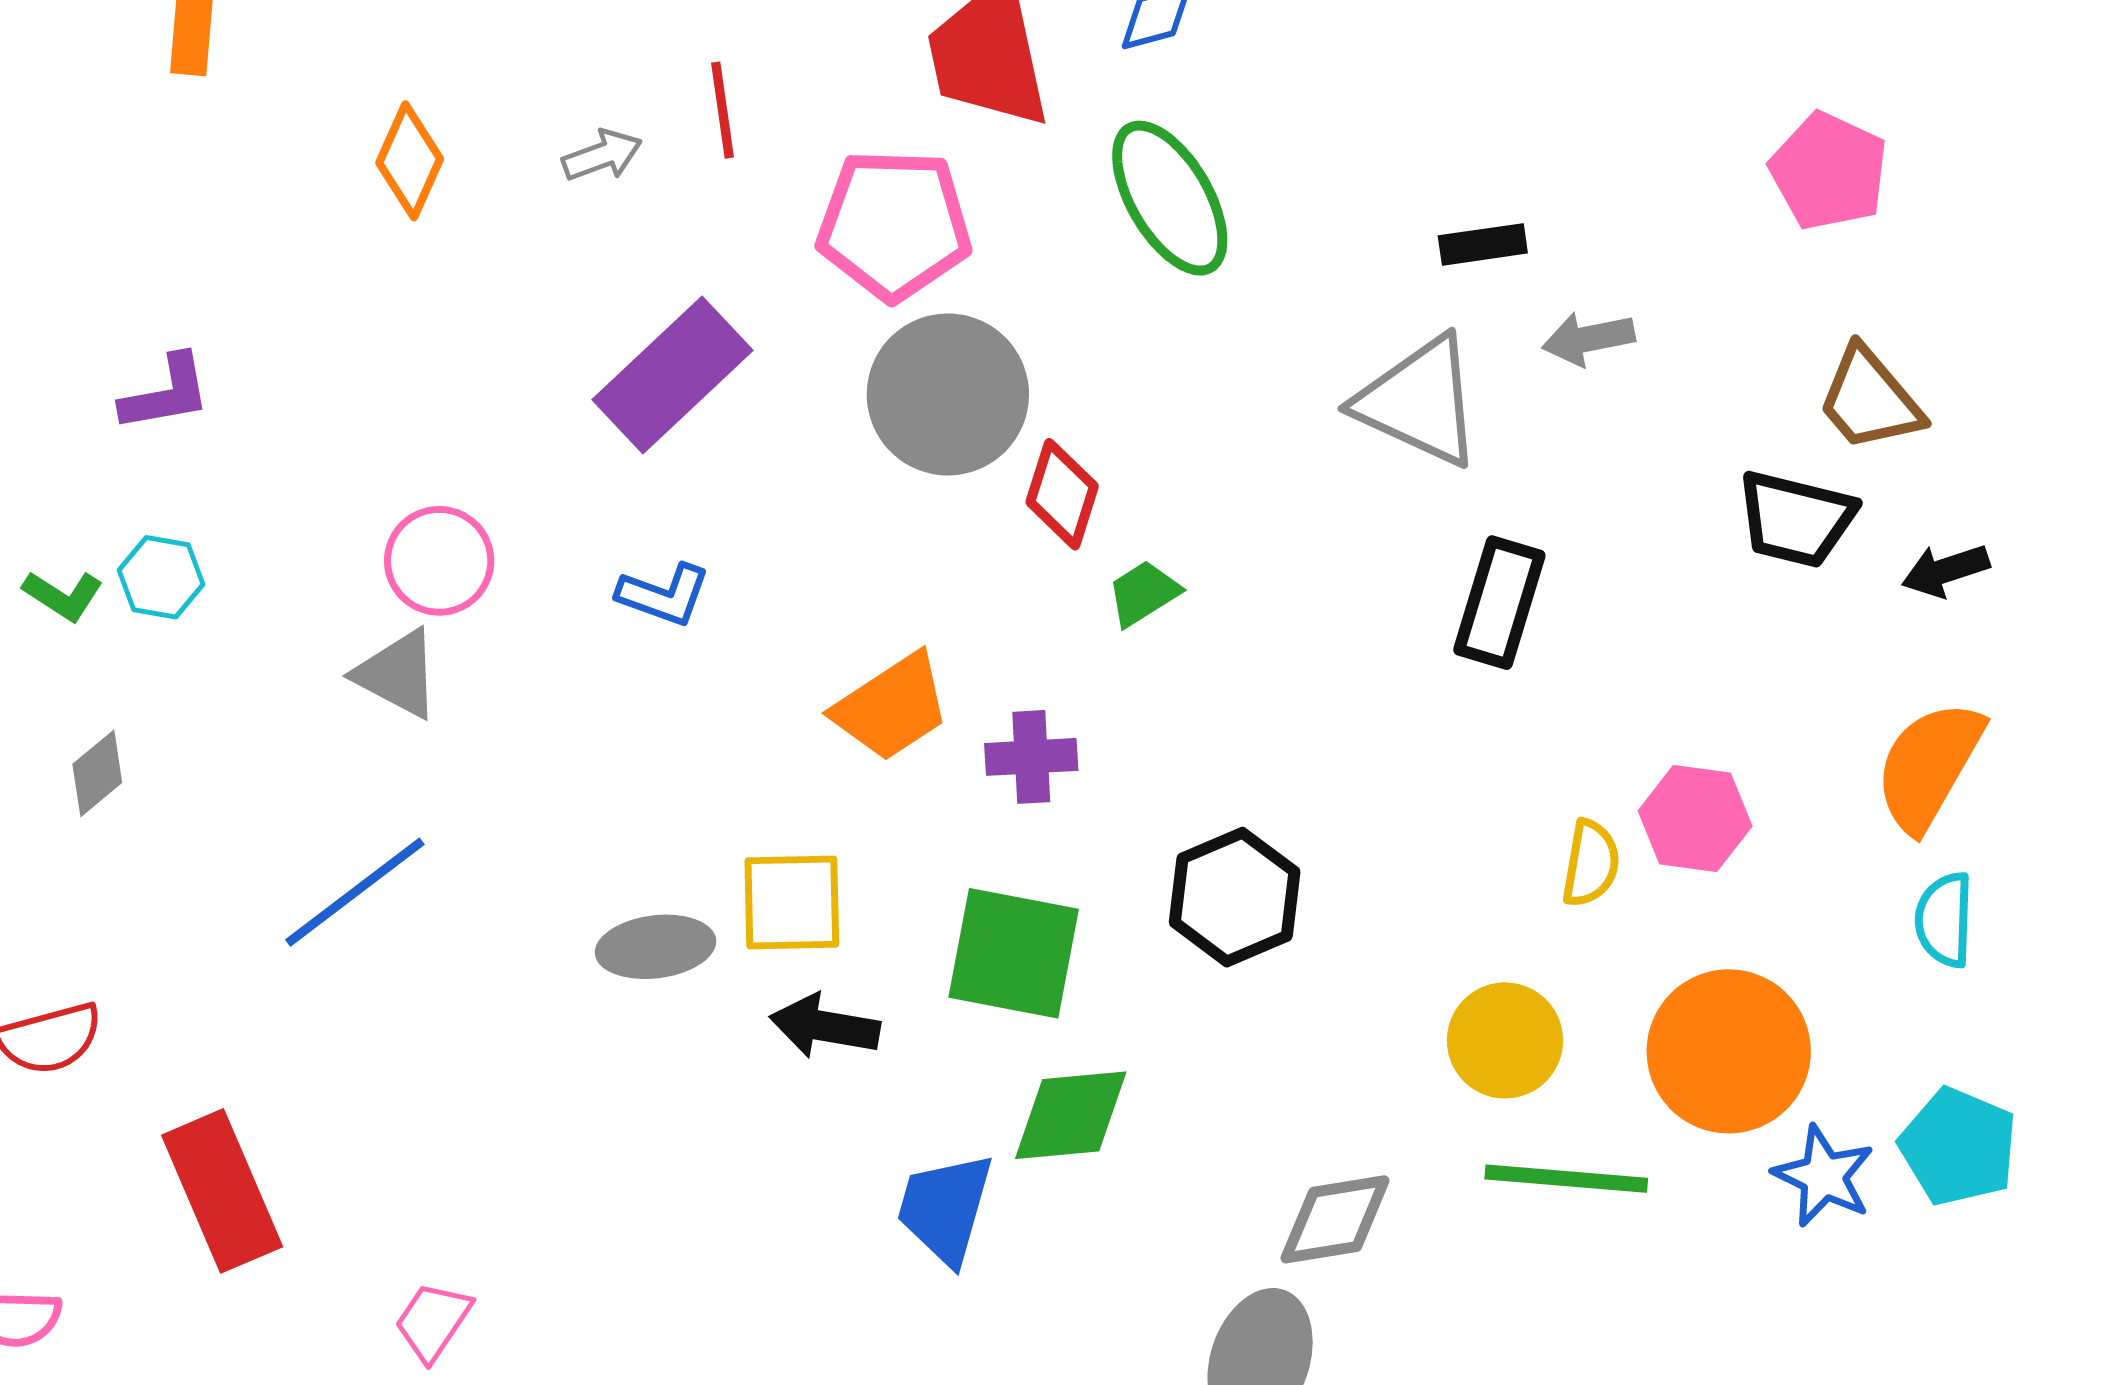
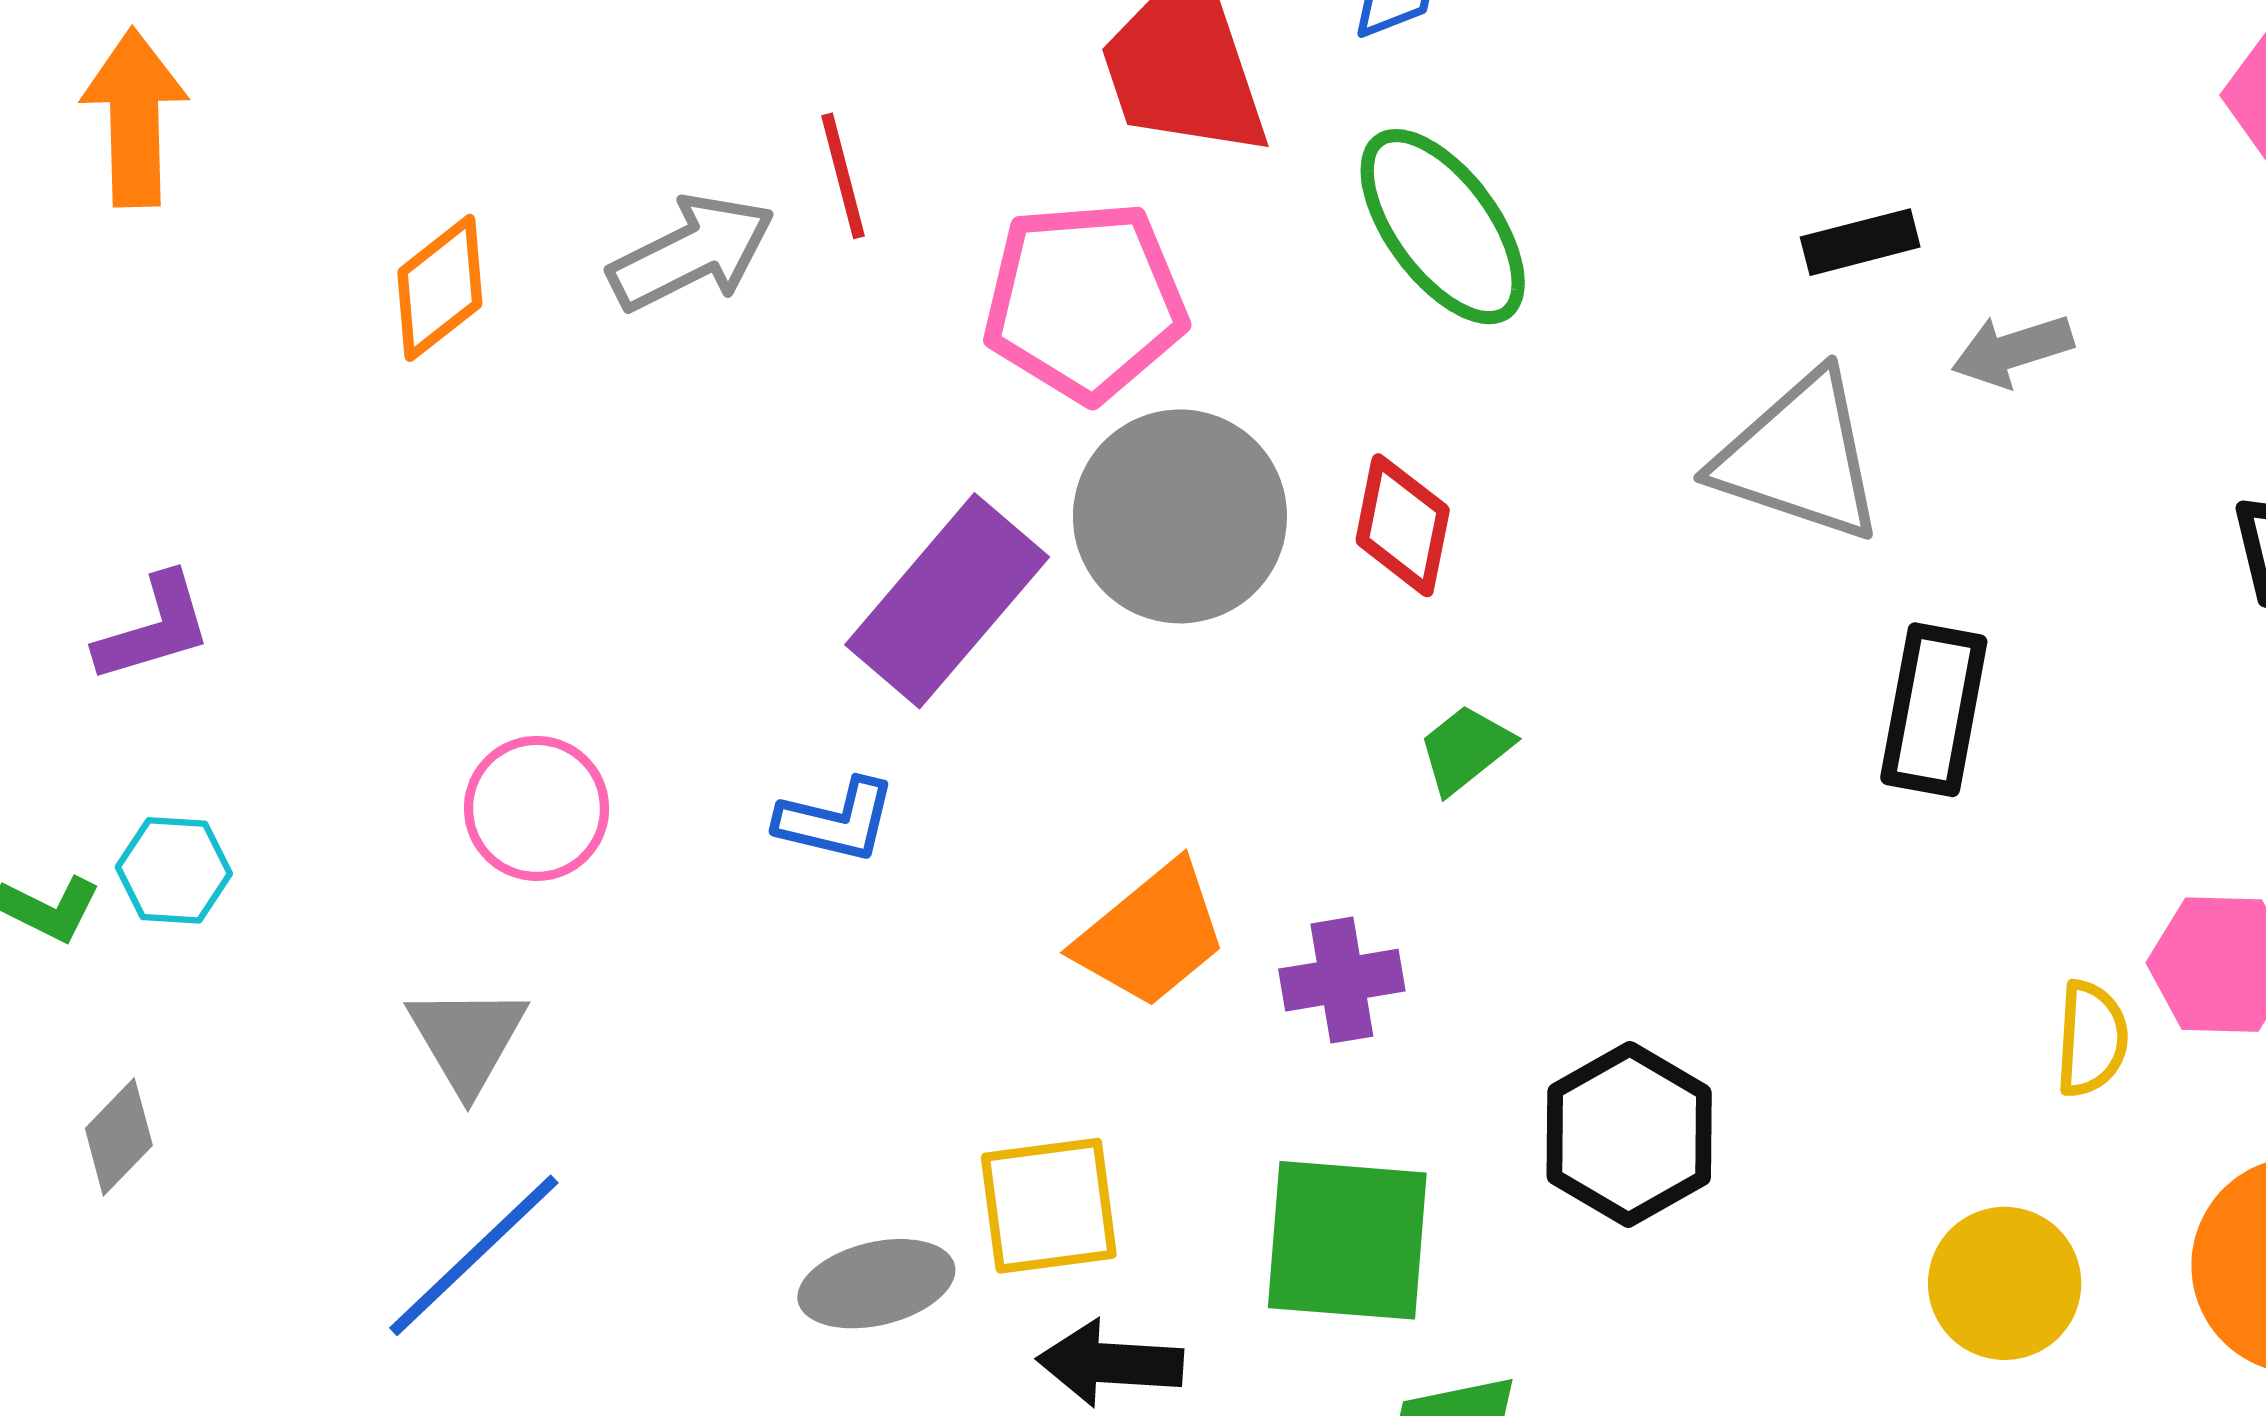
gray arrow: (602, 155) -> (692, 253), size x1.6
orange diamond: (410, 161) -> (440, 288), turned 34
purple rectangle: (672, 375) -> (947, 601), moved
red diamond: (1062, 494) -> (1403, 525), moved
gray triangle: (398, 674) -> (467, 1039), moved, turned 38

